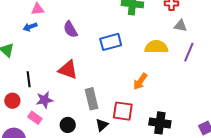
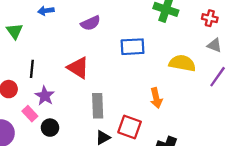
purple semicircle: (70, 29) -> (90, 23), turned -96
orange arrow: (140, 81) -> (156, 98), turned -60
purple star: (44, 100) -> (45, 96), turned 30
black circle: (68, 125) -> (50, 128), moved

